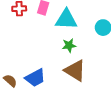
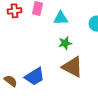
cyan triangle: (66, 19) -> (61, 18), size x0.7

